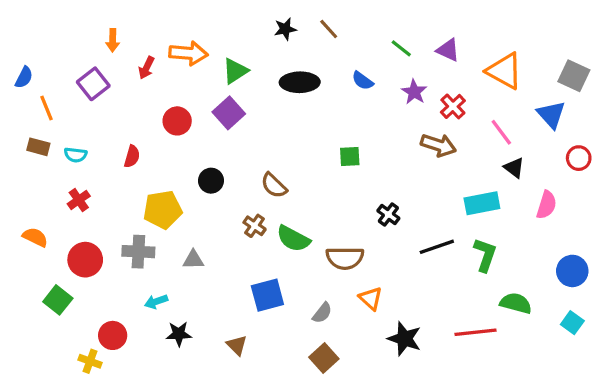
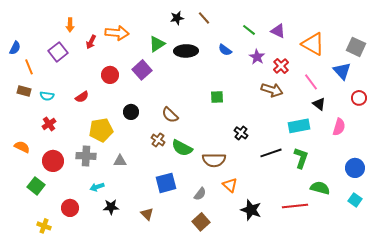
green triangle: (235, 71) -> (157, 44), moved
red semicircle: (132, 156) -> (82, 97), turned 40
yellow cross: (90, 361) -> (44, 226), moved

